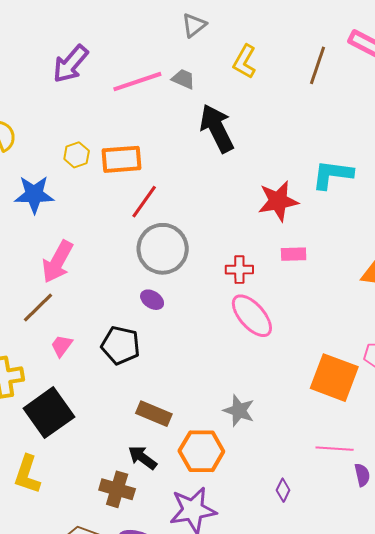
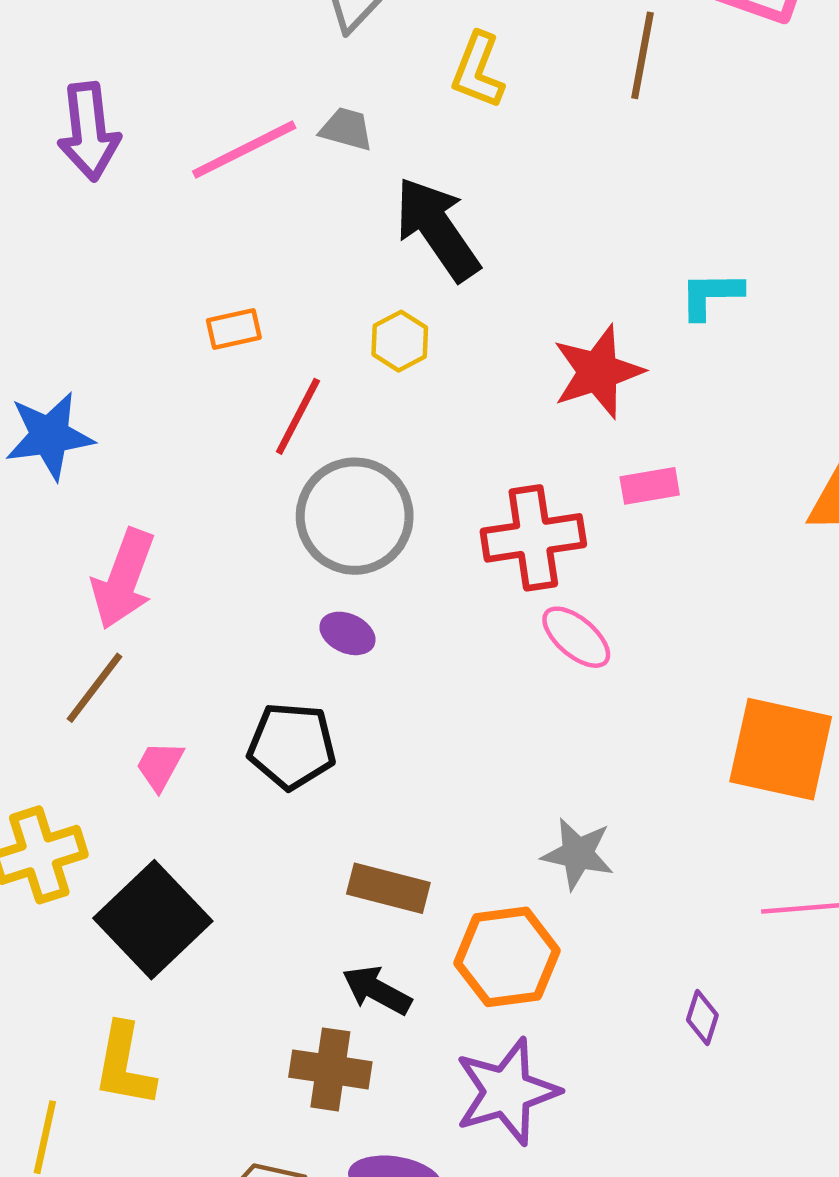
purple arrow: (71, 64) -> (89, 132), turned -39
yellow hexagon: (77, 155) -> (400, 341), moved
orange rectangle: (122, 159) -> (234, 329), size x0.6
cyan L-shape: (332, 175) -> (711, 295), size x0.7
red cross: (239, 270) -> (533, 538), size x1.6
pink ellipse: (252, 316) -> (576, 637), size x0.7

